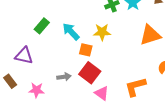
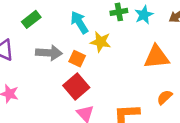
cyan arrow: (71, 32) -> (79, 22), moved
gray arrow: (64, 77) -> (49, 53), moved, size x1.5

